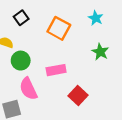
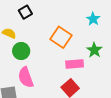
orange square: (59, 28) -> (61, 37), moved
pink rectangle: (56, 70) -> (75, 64), moved

